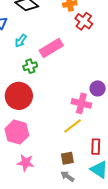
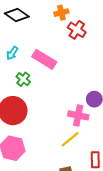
pink rectangle: (51, 48) -> (44, 59), turned 65
green cross: (30, 66) -> (23, 79), turned -32

